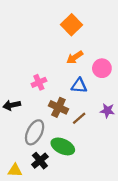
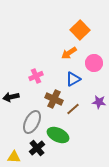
orange square: (71, 25) -> (80, 30), moved
blue triangle: (79, 86) -> (73, 79), turned -35

